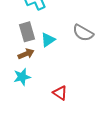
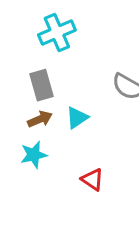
cyan triangle: (48, 40) -> (77, 118), moved

